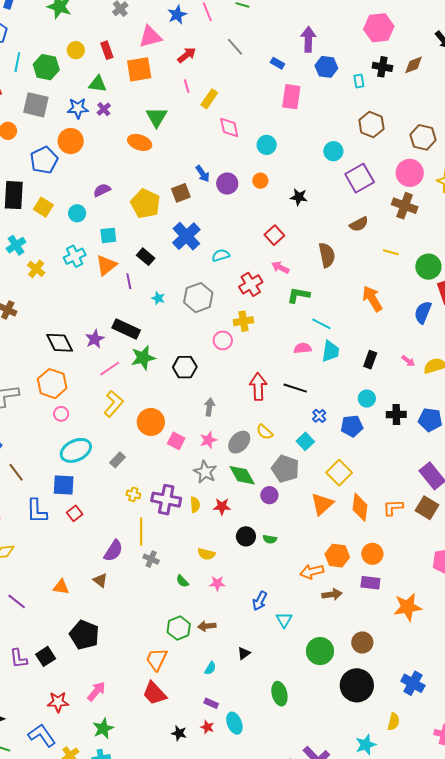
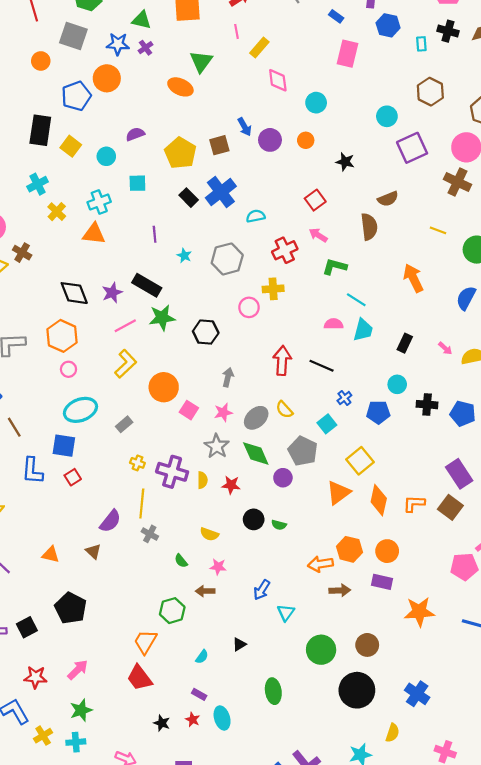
brown semicircle: (359, 224) -> (388, 199), moved
black rectangle: (146, 257) -> (189, 198), moved
orange triangle: (106, 265) -> (94, 234), moved, turned 40
brown arrow: (207, 626) -> (205, 591), moved

